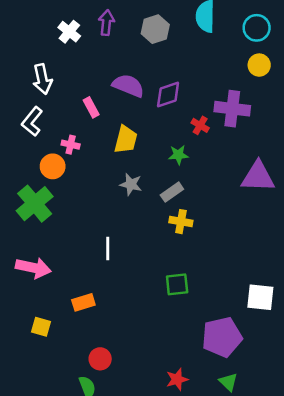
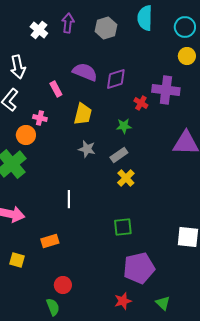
yellow cross: (181, 222) -> (126, 178), turned 36
purple pentagon: (222, 337) -> (139, 268), moved

